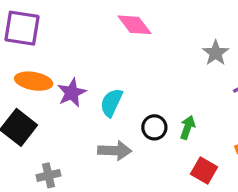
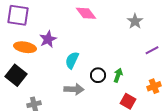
gray star: (216, 53) -> (135, 21), moved
purple star: (72, 93) -> (48, 39), moved

